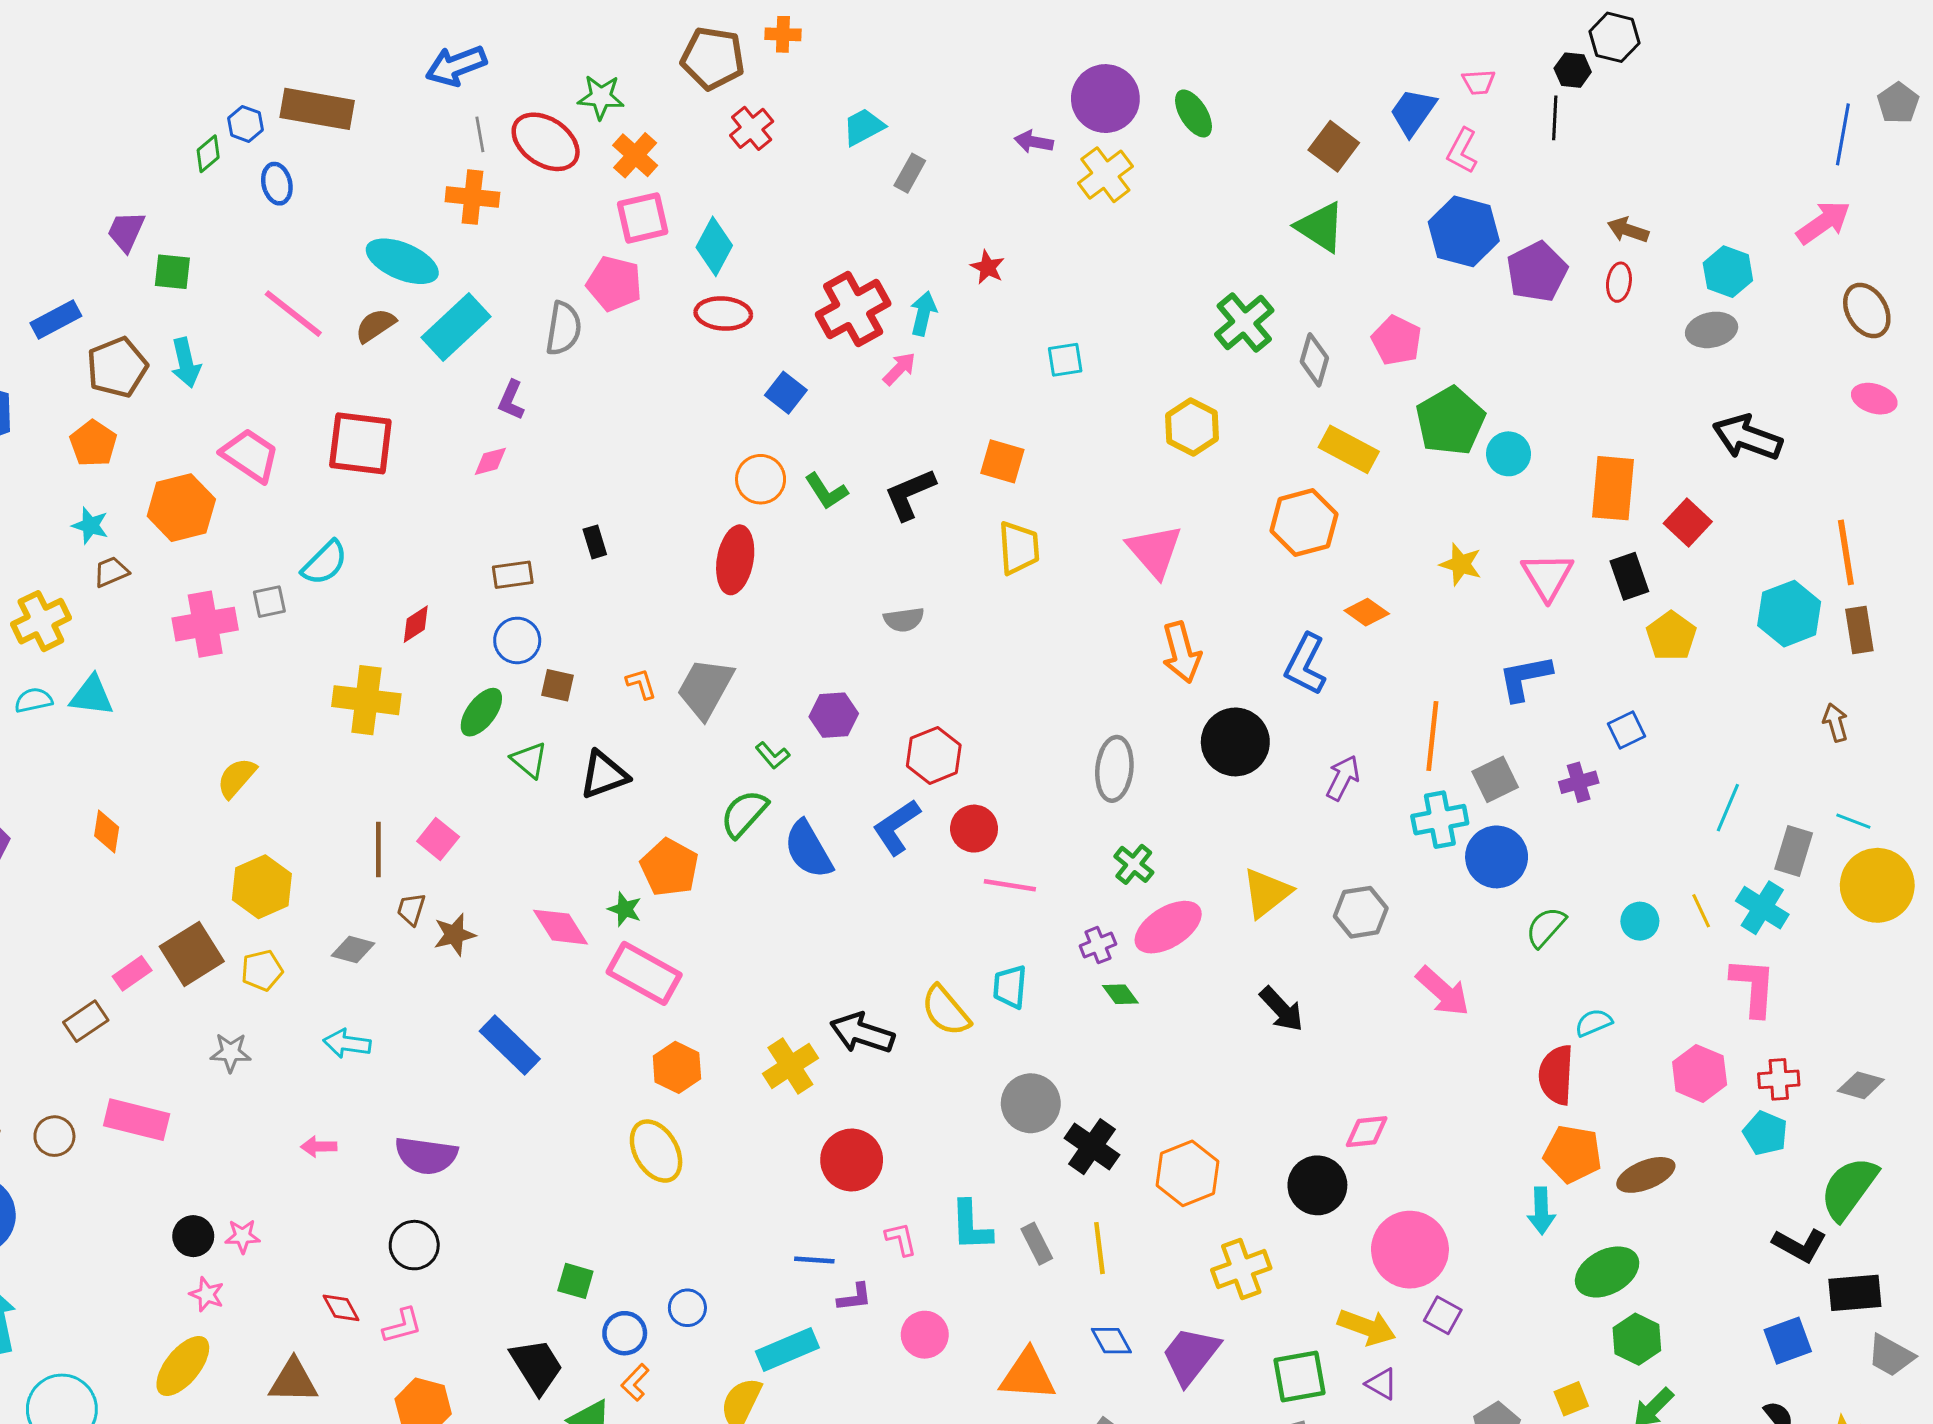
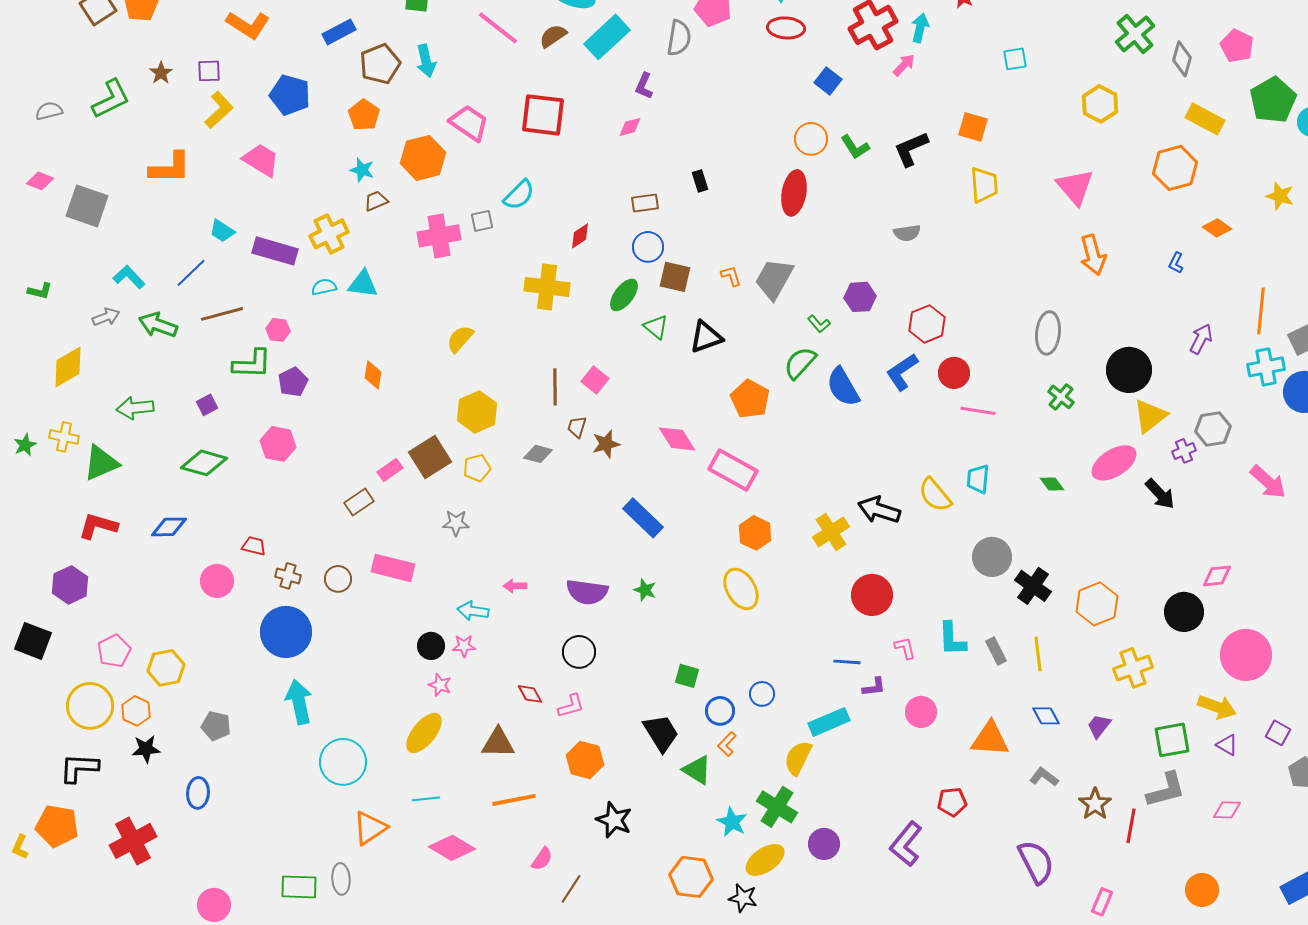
blue L-shape: (1305, 664) -> (1176, 263), size x0.5
brown square: (558, 685) -> (675, 277), size x1.4
black circle: (1235, 742) -> (1129, 370), moved
green star: (625, 909) -> (645, 590), moved
pink ellipse: (1168, 927) -> (1114, 463), moved
purple cross: (1098, 945) -> (1184, 451), moved
cyan arrow: (347, 1044) -> (473, 611), moved
purple square: (1443, 1315) -> (1278, 733), moved
purple trapezoid: (1191, 1356) -> (1099, 726), size x0.6

